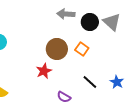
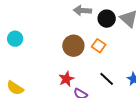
red star: (44, 71) -> (66, 79), moved

